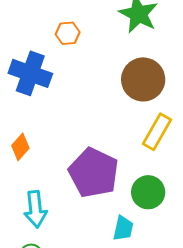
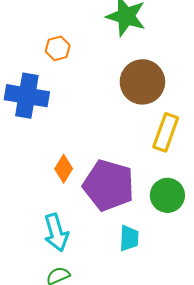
orange diamond: (20, 147) -> (64, 169), moved
cyan trapezoid: (123, 228) -> (129, 238), moved

